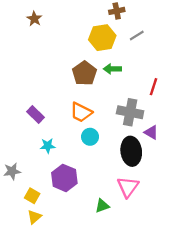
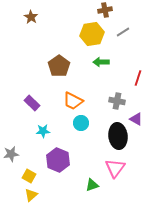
brown pentagon: (84, 73) -> (59, 66), moved
gray cross: (130, 112) -> (117, 101), size x0.7

